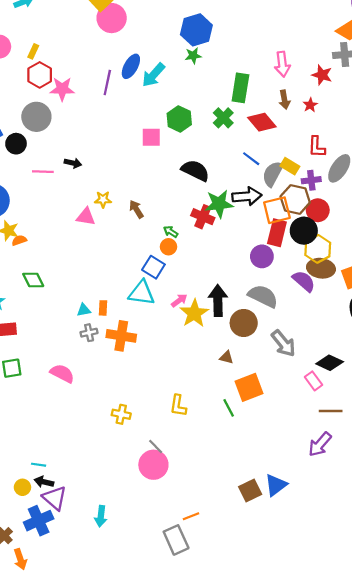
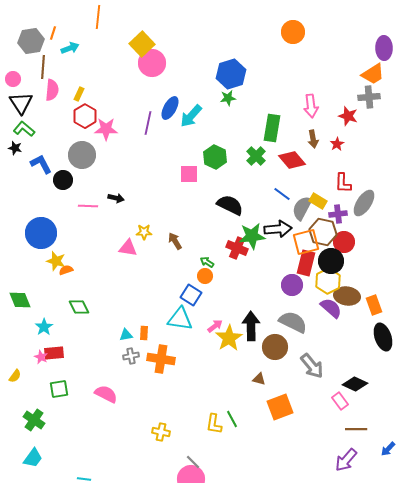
yellow hexagon: (318, 249) -> (328, 281), moved
green line: (229, 408) -> (232, 419), moved

